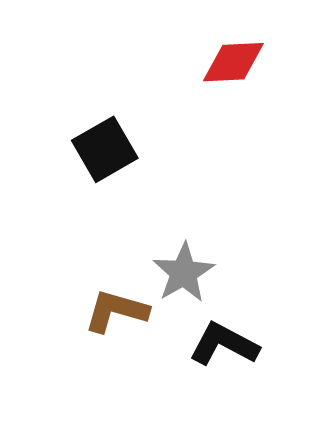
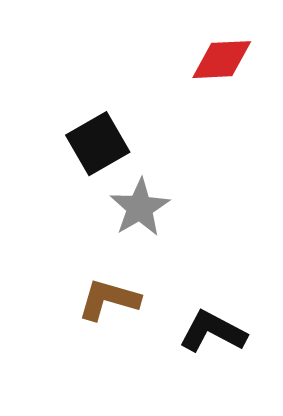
gray star: (184, 273) -> (140, 208), moved

